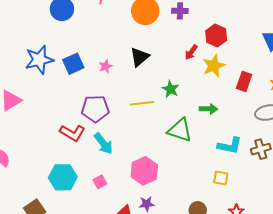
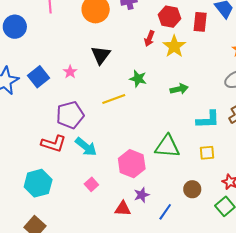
red rectangle: (244, 81) -> (200, 22), moved
green triangle: (180, 130) -> (167, 146), moved
cyan hexagon: (63, 177) -> (38, 183), moved

